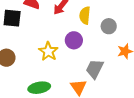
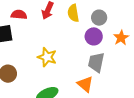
purple circle: (74, 40) -> (94, 36), moved

